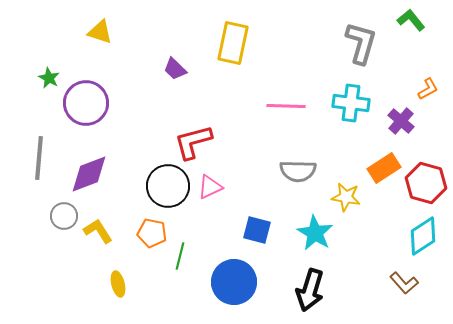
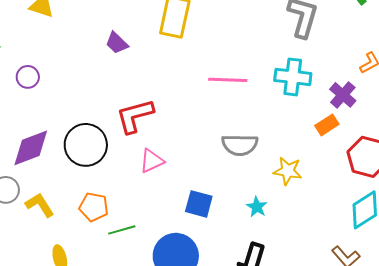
purple circle: (86, 103) -> (28, 77), size x0.5
orange rectangle: (384, 168) -> (327, 125), moved, size x0.7
black circle: (168, 186) -> (86, 145), moved
cyan star: (315, 233) -> (257, 207), size x0.6
green line: (180, 256) -> (122, 230), turned 60

